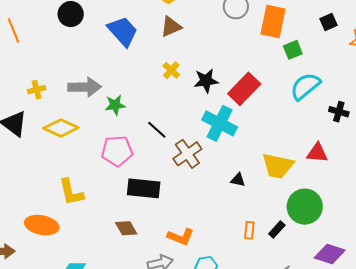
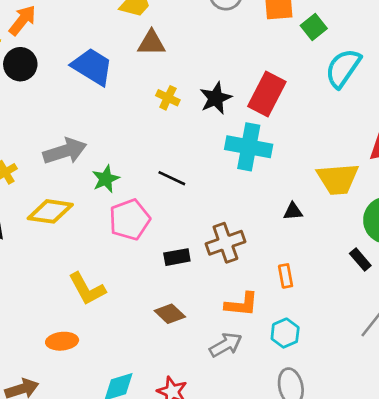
brown triangle: (171, 27) -> (151, 43), turned 40
green star: (115, 105) -> (106, 179), moved
brown cross: (187, 154) -> (225, 243), moved, turned 32
black rectangle: (144, 188) -> (177, 257), size x0.6
orange ellipse: (42, 225) -> (62, 341), size x0.7
orange rectangle: (249, 230) -> (286, 276), moved
black rectangle: (277, 230) -> (360, 259), turned -66

